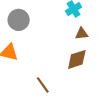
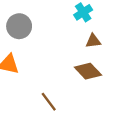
brown diamond: (77, 59) -> (88, 71), turned 65

